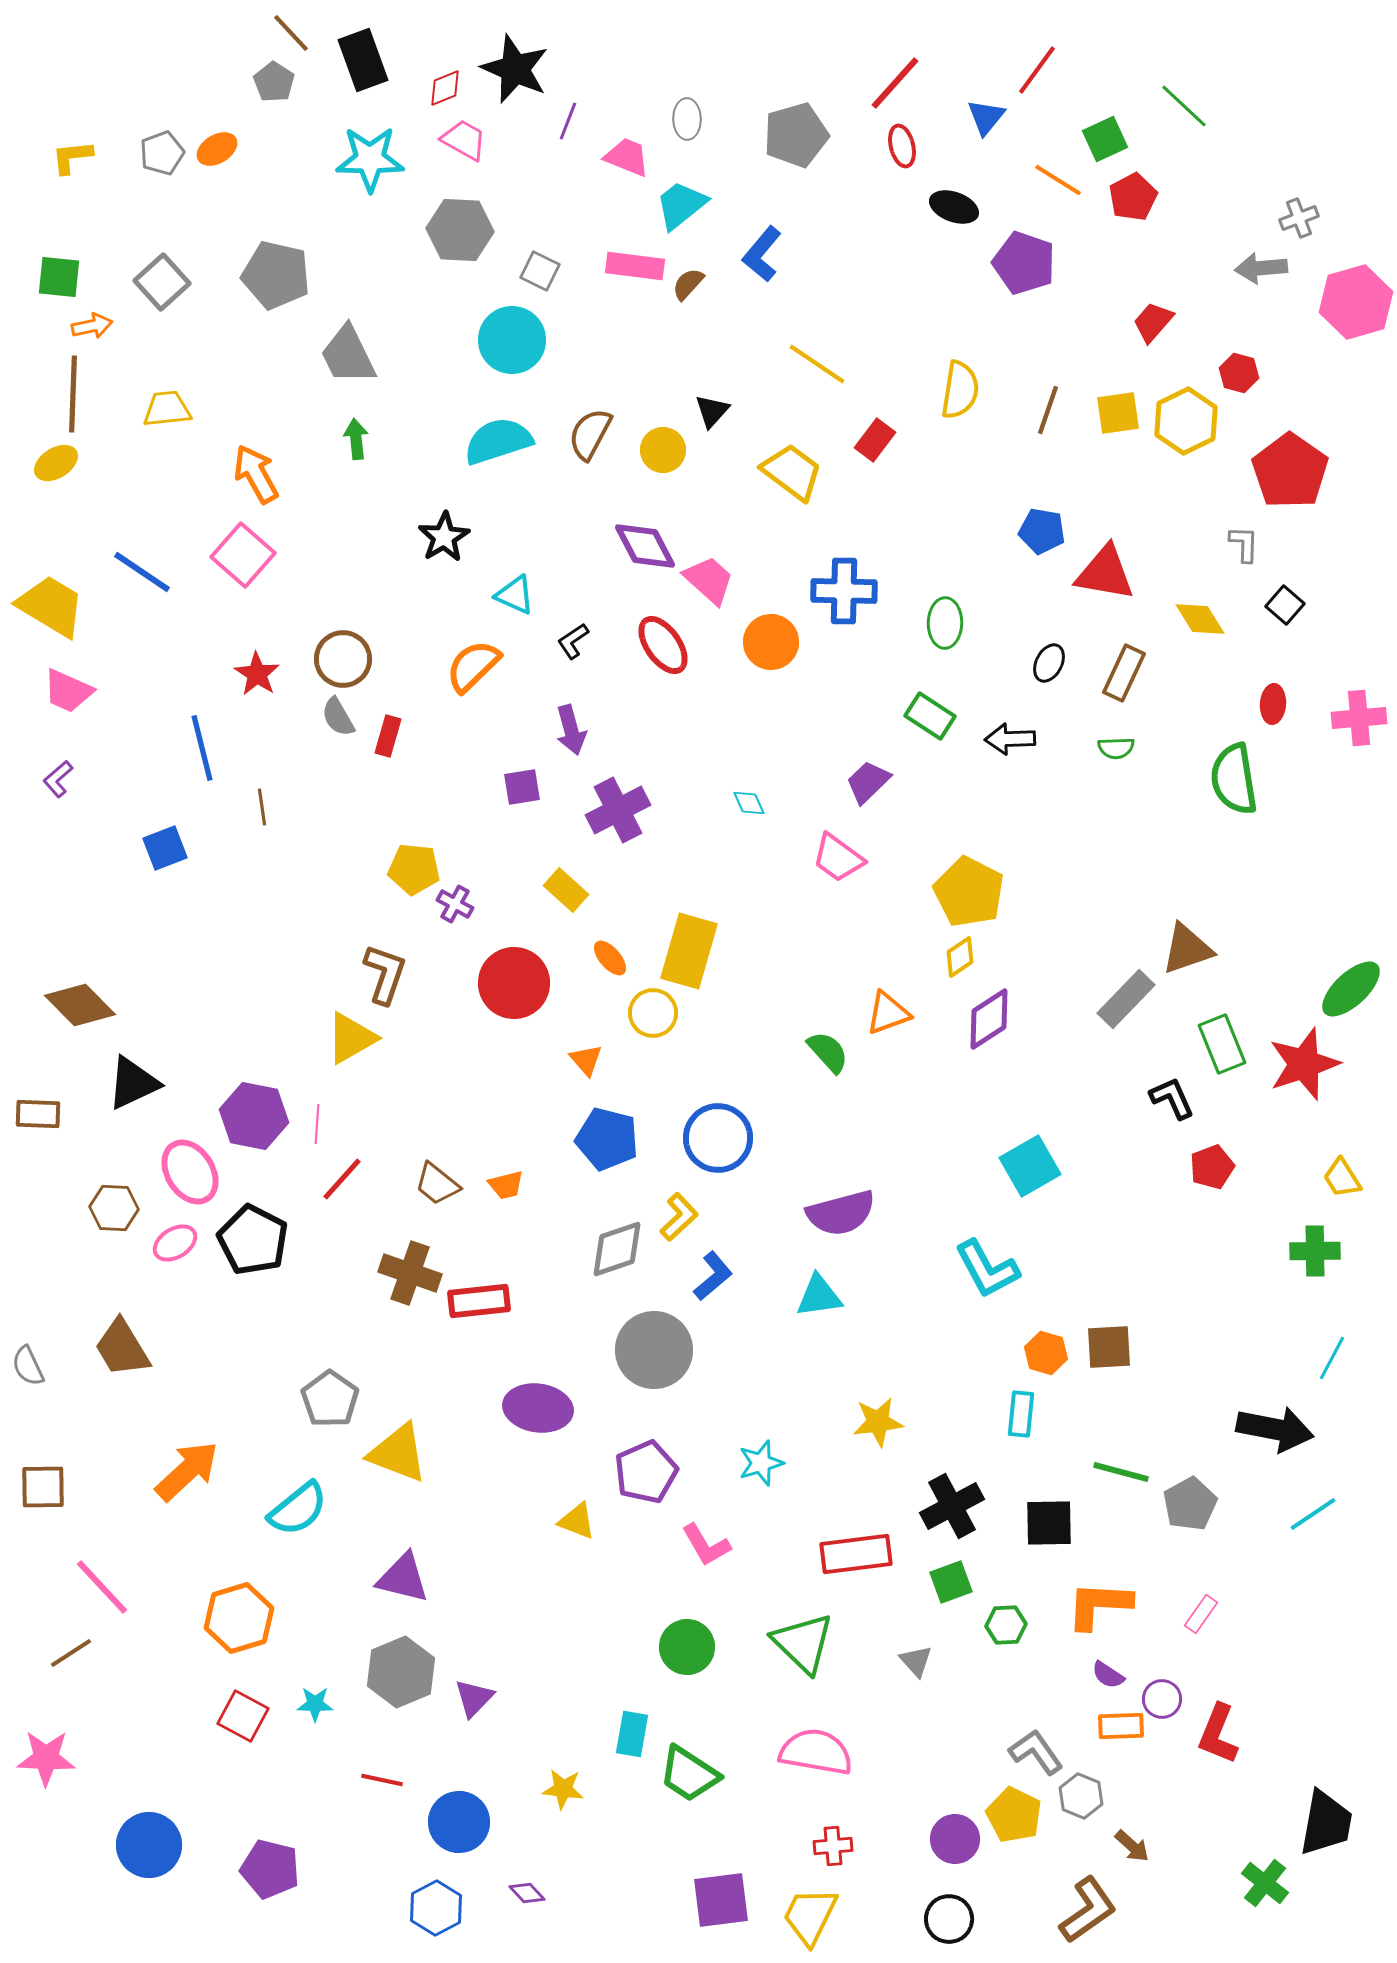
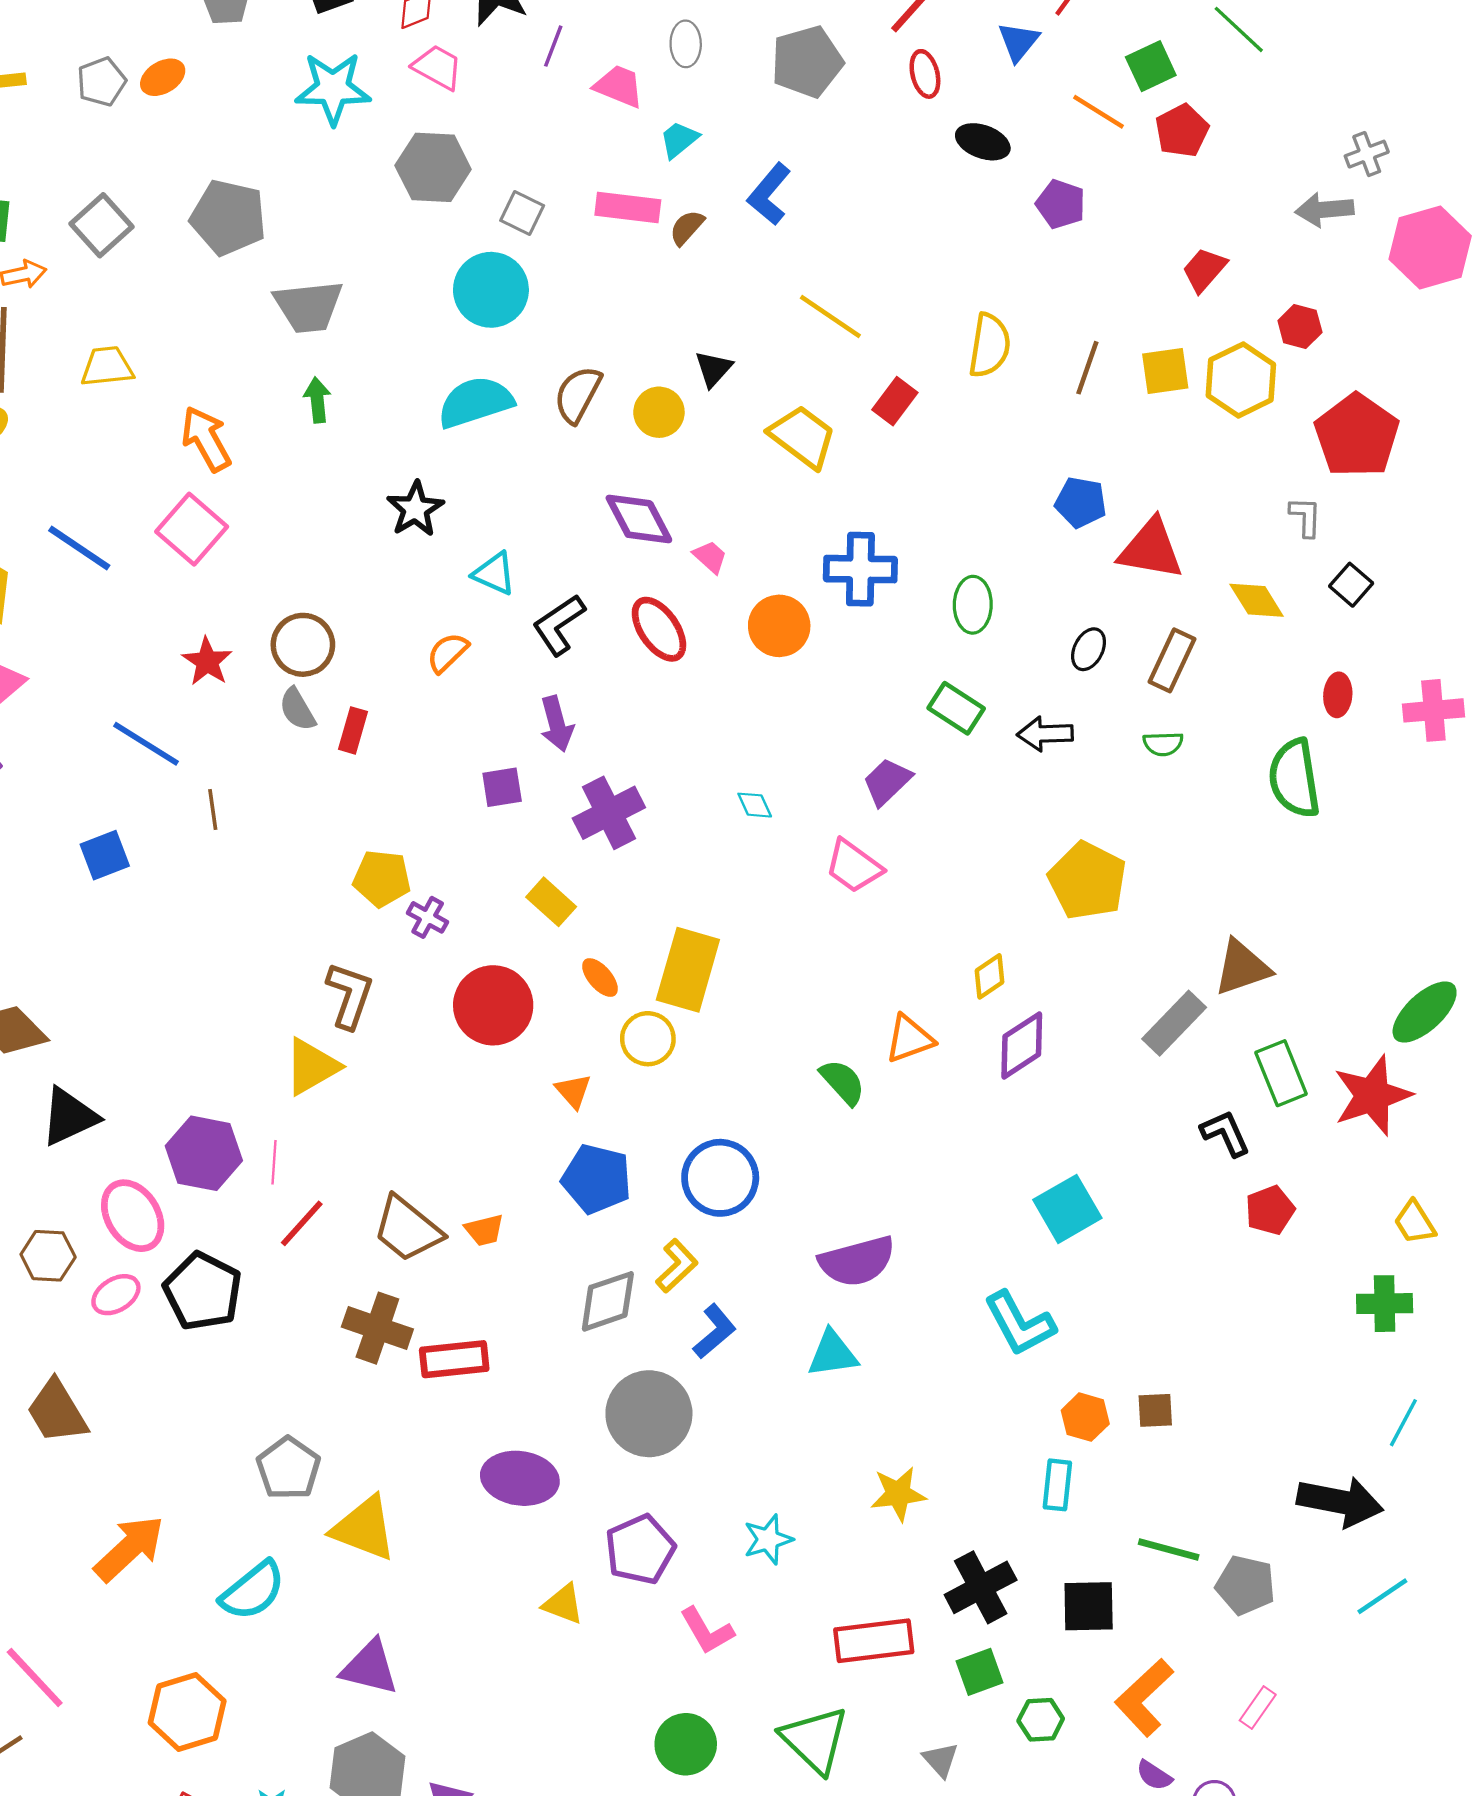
cyan trapezoid: (681, 205) -> (679, 140), size x0.7
purple pentagon: (1024, 263) -> (1061, 204), size x0.7
gray trapezoid: (348, 355) -> (308, 306), turned -70
pink trapezoid: (709, 580) -> (710, 557), size x0.6
black L-shape: (573, 641) -> (559, 625), size x1.5
orange semicircle: (473, 666) -> (448, 653), size x0.7
blue line: (202, 748) -> (146, 744), turned -44
yellow pentagon: (969, 892) -> (1087, 881), moved
brown trapezoid: (437, 1184) -> (407, 1229), size x1.4
brown square: (1109, 1347) -> (1155, 1410), size x0.7
gray pentagon: (1190, 1504) -> (1245, 1585), turned -30
orange L-shape: (1099, 1605) -> (1144, 1697), turned -46

